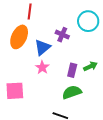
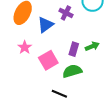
pink star: (42, 67) -> (25, 47), moved
pink square: (15, 91) -> (48, 60), moved, turned -30

